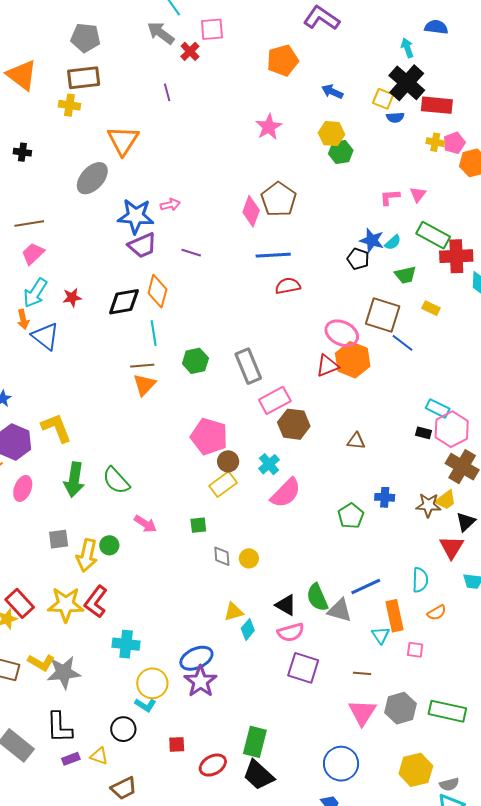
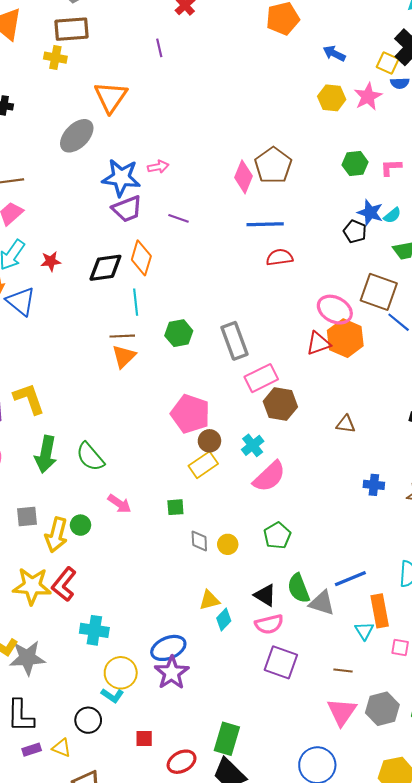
pink star: (269, 127) -> (368, 97), moved
green hexagon: (341, 152) -> (355, 164), moved
green pentagon: (351, 516) -> (277, 536), moved

